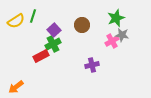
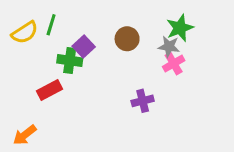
gray star: (122, 35) -> (169, 47), moved
green cross: (53, 44) -> (70, 60), moved, turned 35
red rectangle: (41, 56) -> (50, 90), moved

